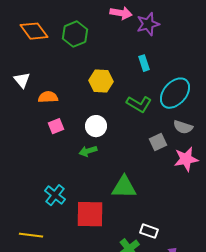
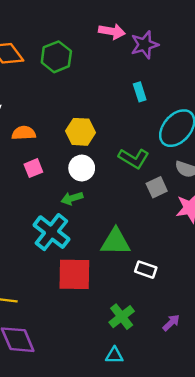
yellow hexagon: (101, 81) -> (80, 132), moved
green L-shape: (139, 104) -> (134, 158), moved
cyan cross: (55, 195) -> (51, 232), moved, size x1.4
white rectangle: (149, 231) -> (146, 270), moved

